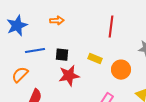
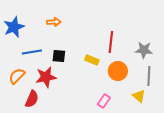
red line: (111, 27) -> (111, 42), moved
red star: (69, 76) -> (46, 77), moved

